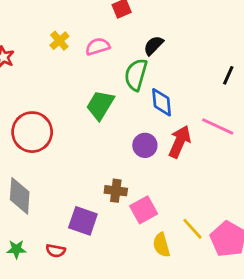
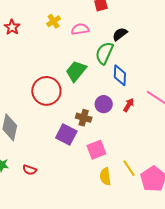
red circle: (32, 132) -> (46, 91), moved
red arrow: (180, 142) -> (129, 105), size x0.6
brown cross: (116, 191) -> (84, 118), moved
purple square: (83, 221) -> (66, 134), moved

